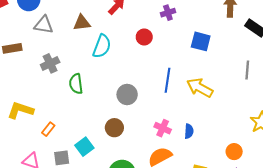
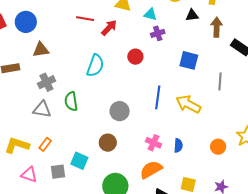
brown triangle: (82, 23) -> (41, 50), moved
gray triangle: (44, 25) -> (42, 109), moved
gray line: (247, 70) -> (220, 81), moved
yellow L-shape: (20, 110) -> (17, 145), moved
cyan square: (84, 147) -> (79, 161), turned -30
orange circle: (234, 152) -> (218, 147), moved

